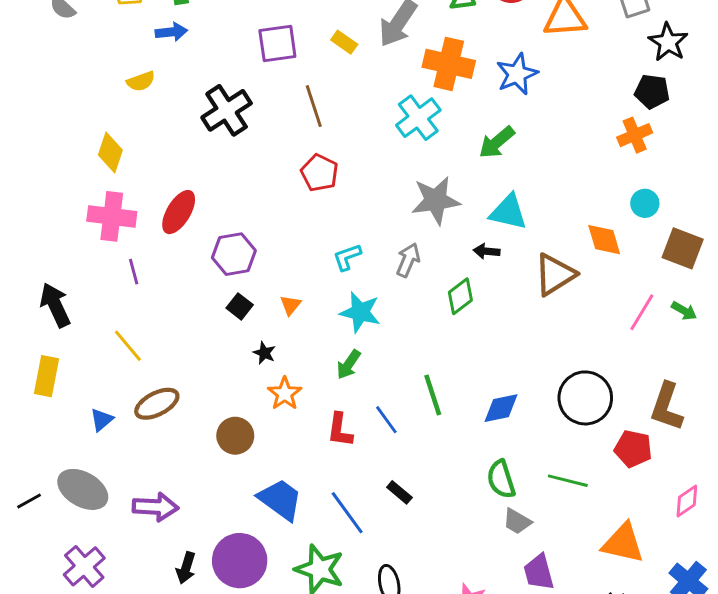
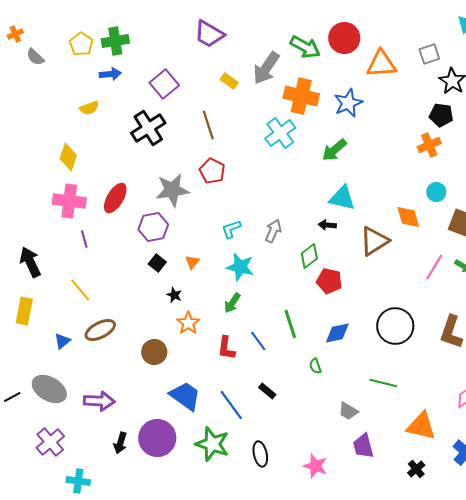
purple square: (277, 44) -> (164, 84), moved, turned -32
gray star: (436, 200) -> (172, 190), moved
red pentagon: (633, 449) -> (329, 281), moved
green semicircle: (501, 479) -> (315, 366), moved, size x0.6

